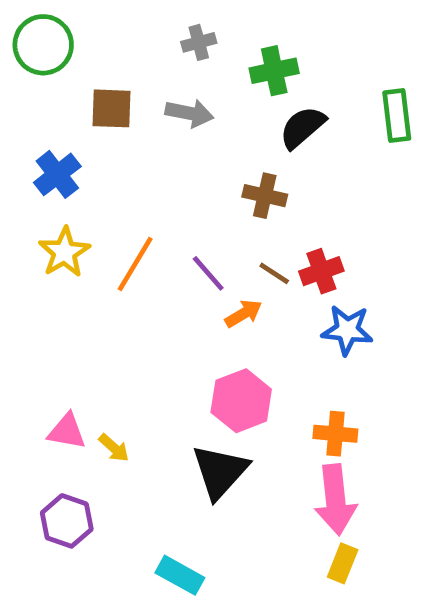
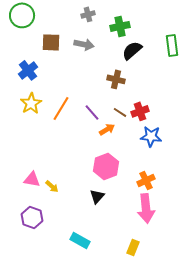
orange cross: (335, 434) -> (146, 180), turned -30
black triangle: (220, 471) -> (97, 196), size x0.6
yellow rectangle: (343, 563) -> (133, 247), moved

